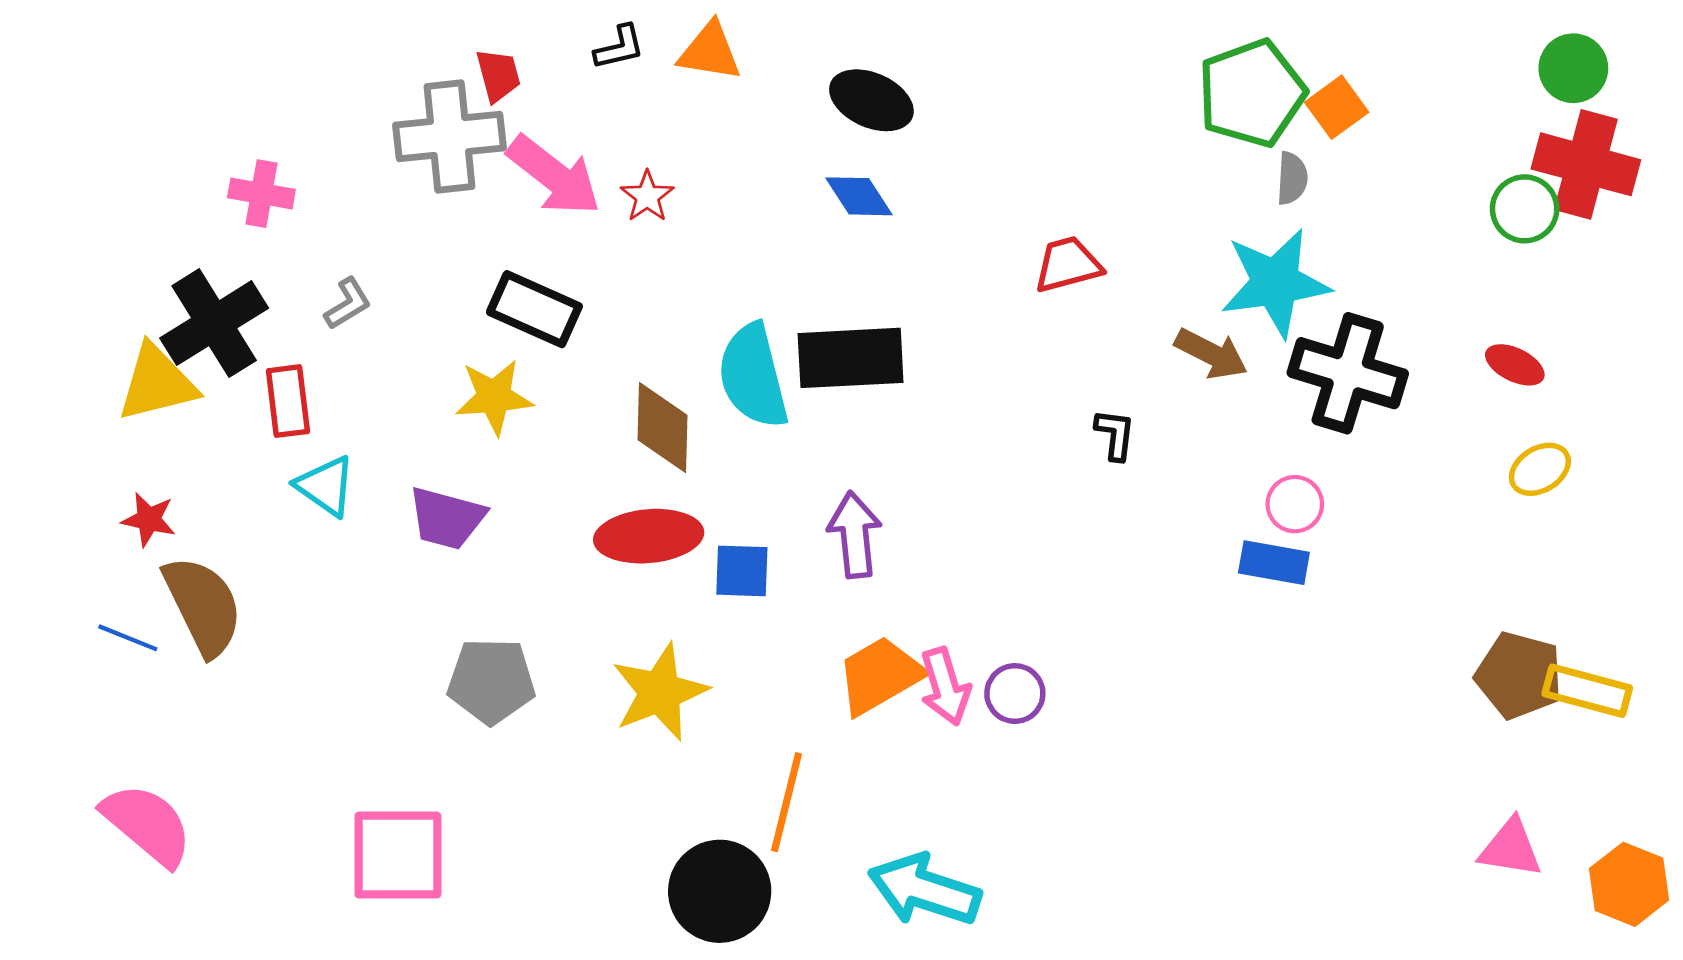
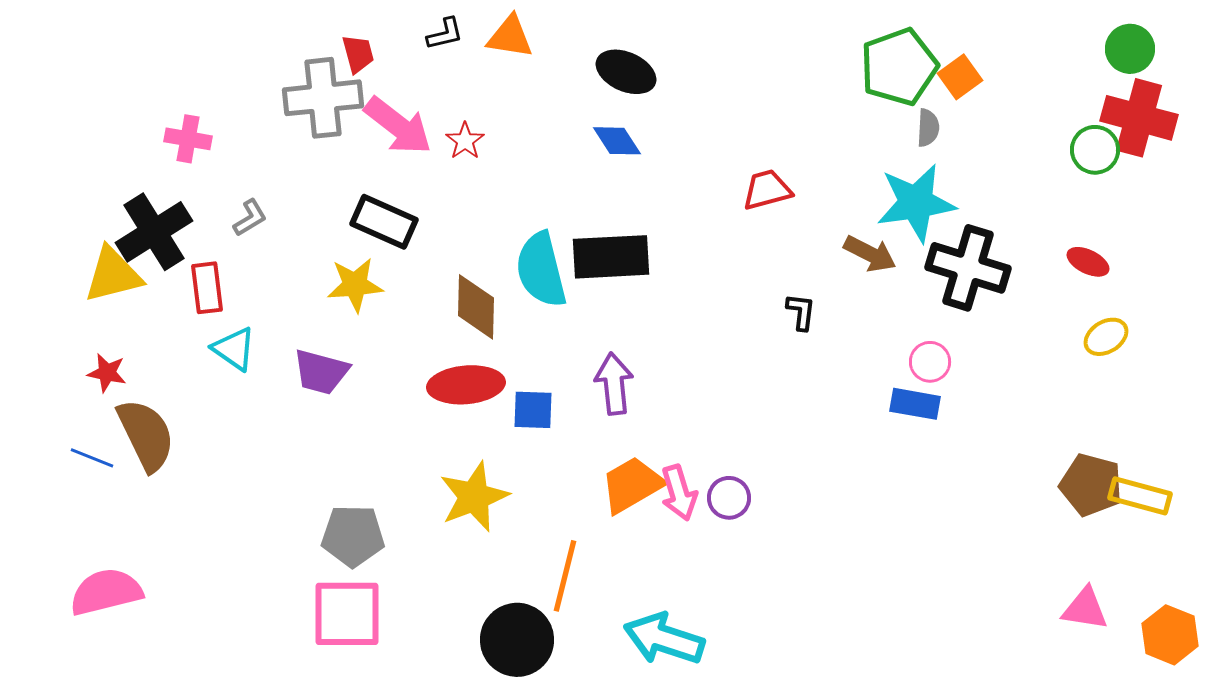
gray pentagon: (491, 681) -> (353, 536), moved
pink semicircle: (147, 824) -> (106, 592), turned -54
pink square: (398, 855) -> (347, 614), moved

